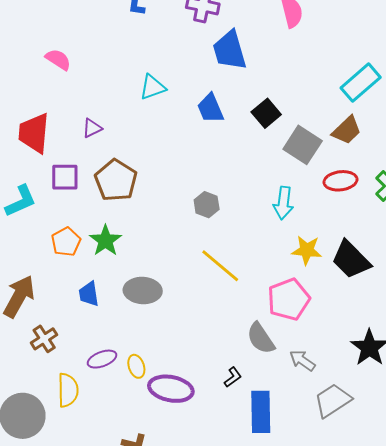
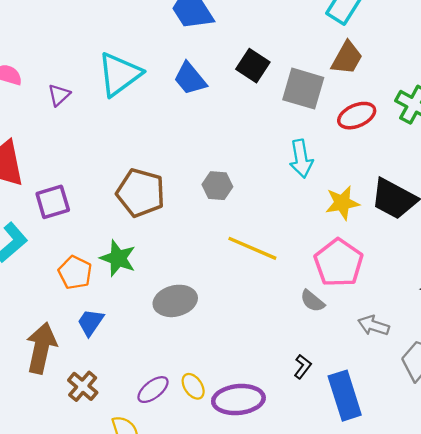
cyan triangle: (153, 87) -> (119, 74), size x1.5
purple triangle: (92, 128) -> (59, 95), moved
brown pentagon: (116, 180) -> (141, 193), moved
blue trapezoid: (89, 294) -> (90, 322), moved, turned 60
gray semicircle: (261, 338) -> (312, 301), moved, size x0.7

